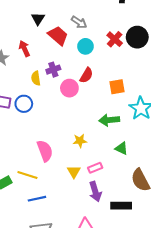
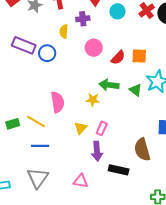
purple cross: (53, 70) -> (83, 19), moved
red semicircle: (86, 75) -> (118, 58), moved
green arrow: (109, 120) -> (109, 85), moved
green triangle: (121, 148) -> (136, 90), moved
pink rectangle: (95, 168) -> (102, 128), turned -56

